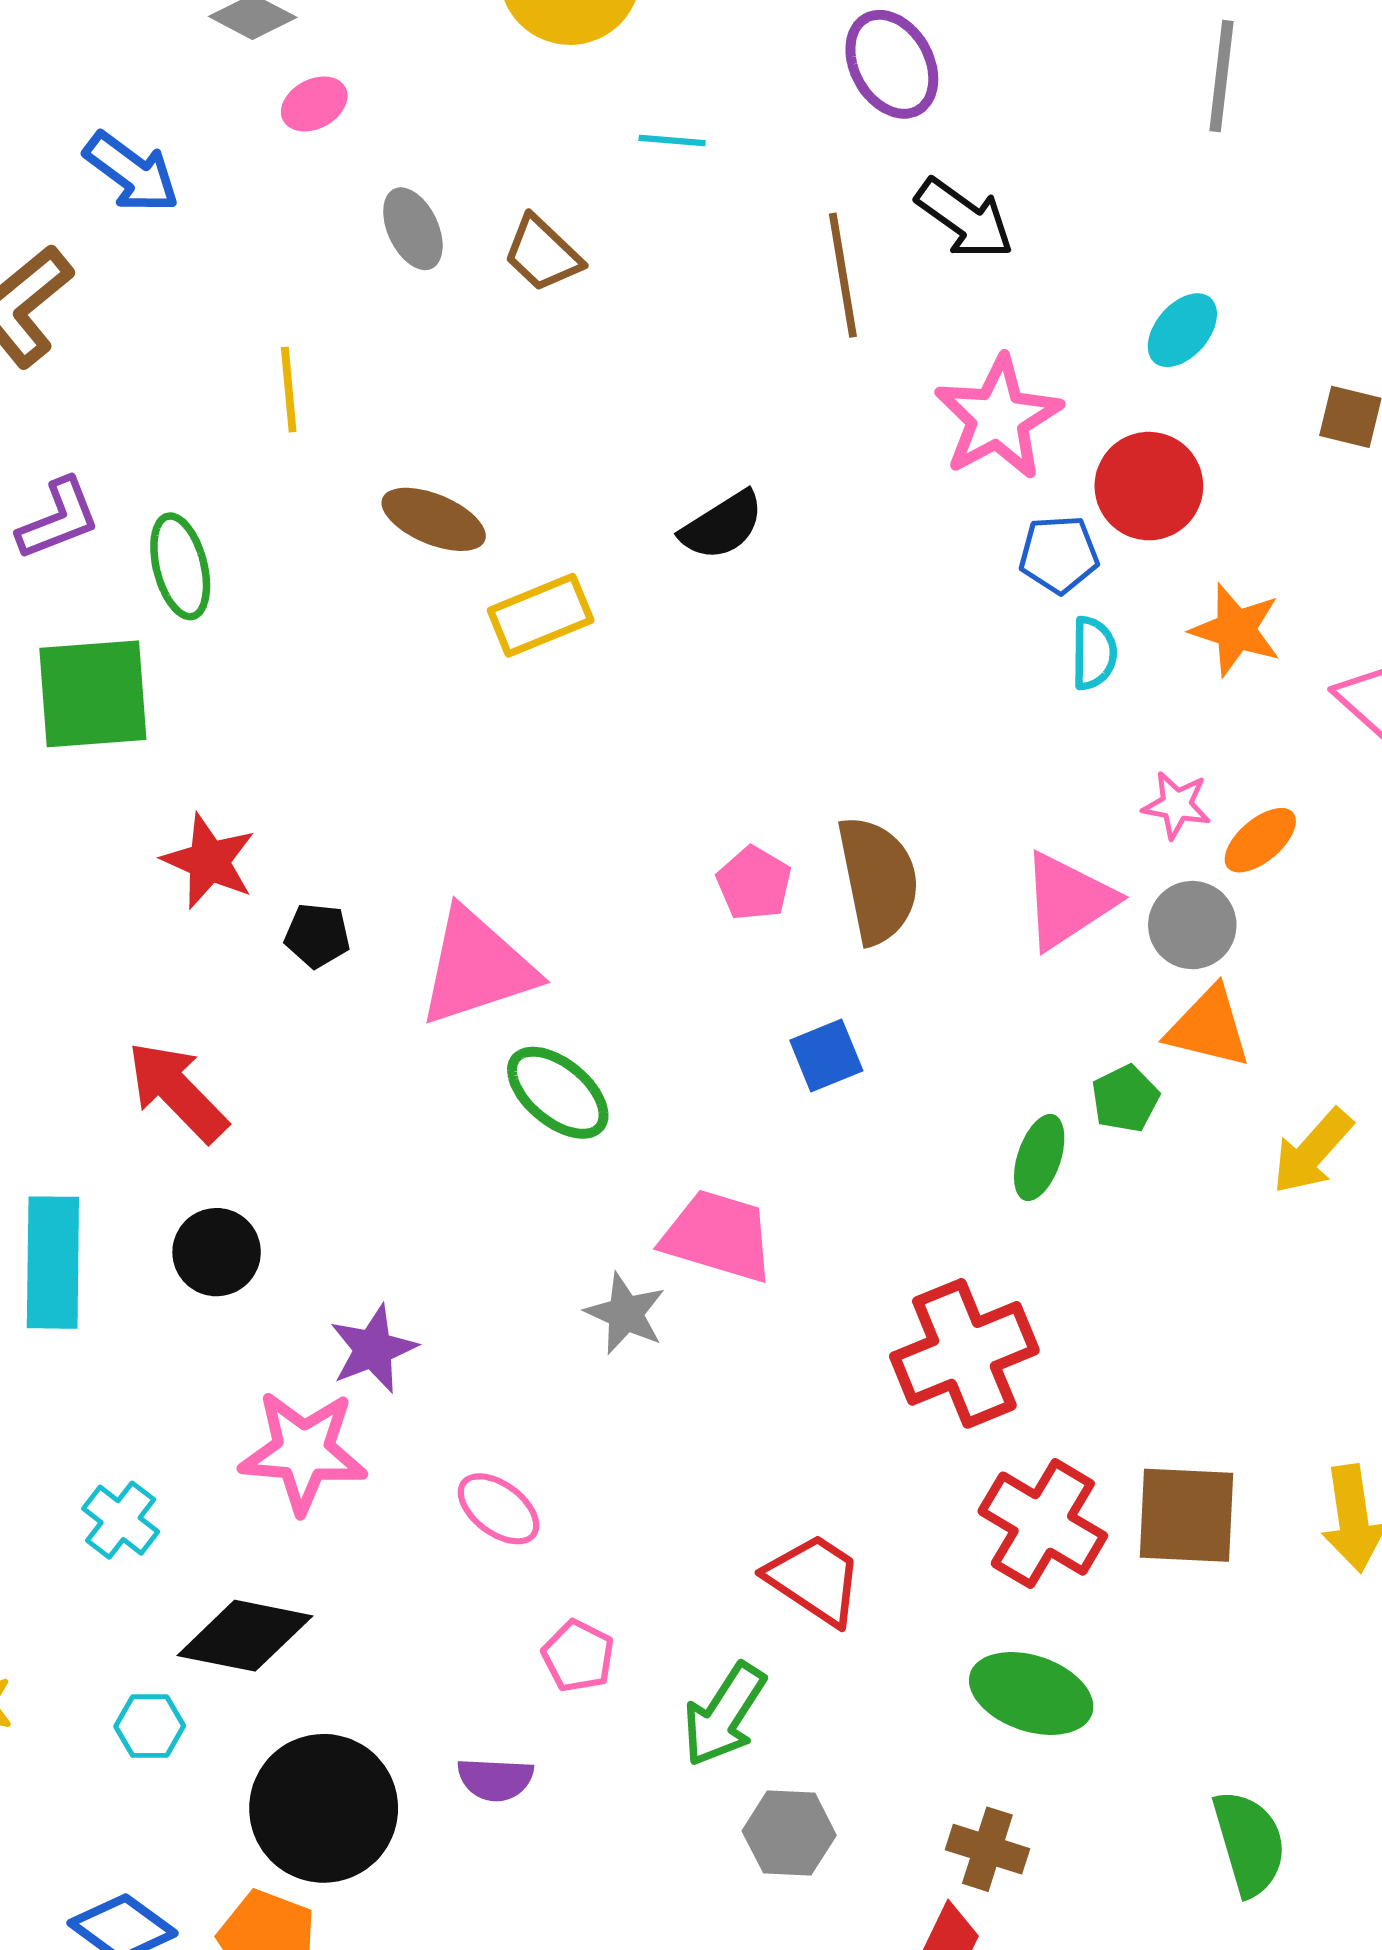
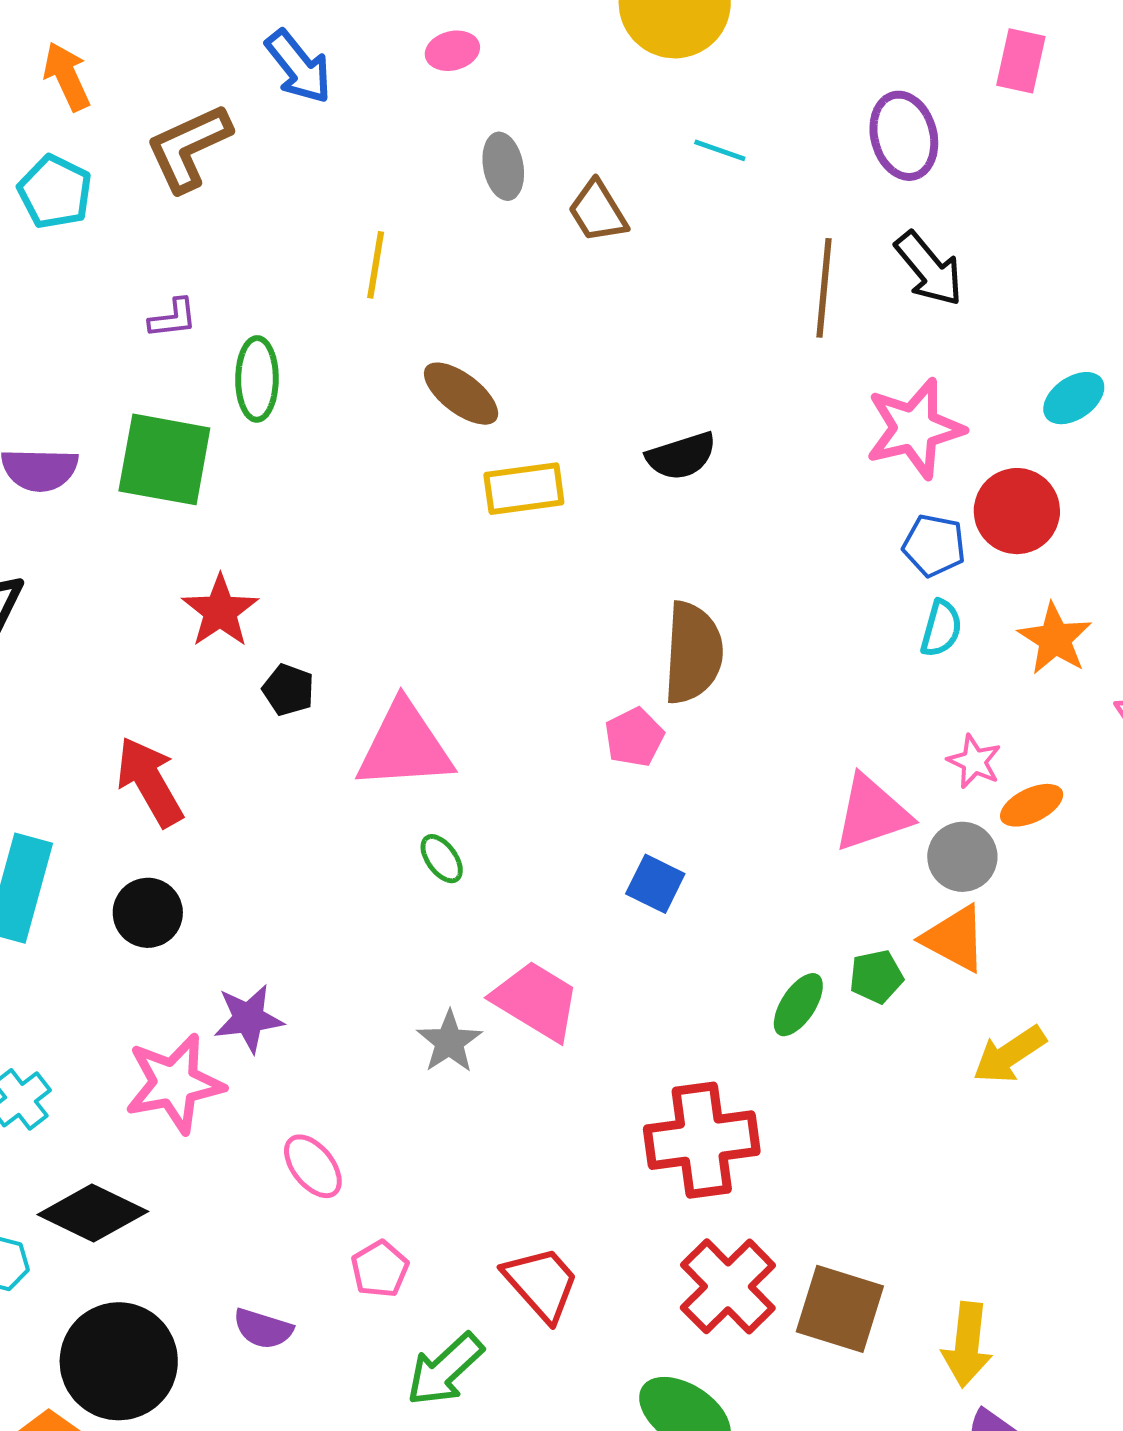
purple L-shape: (58, 519) -> (173, 318), size x0.7
brown semicircle: (878, 880) -> (693, 653), moved
blue square: (826, 1055) -> (655, 884), turned 34
green ellipse: (558, 1093) -> (442, 859), size x0.6
pink star: (303, 1452) -> (174, 1083), turned -30
pink pentagon: (578, 1656) -> (380, 1269), moved
purple semicircle: (495, 1779) -> (263, 1329), moved

